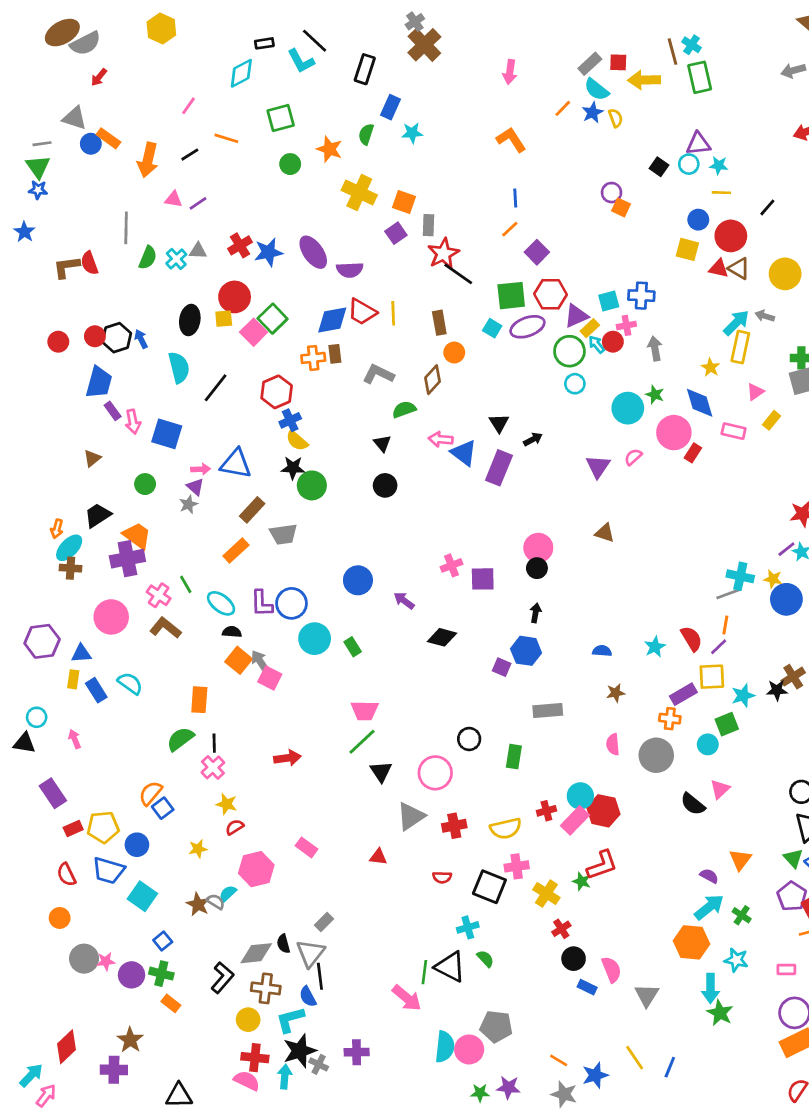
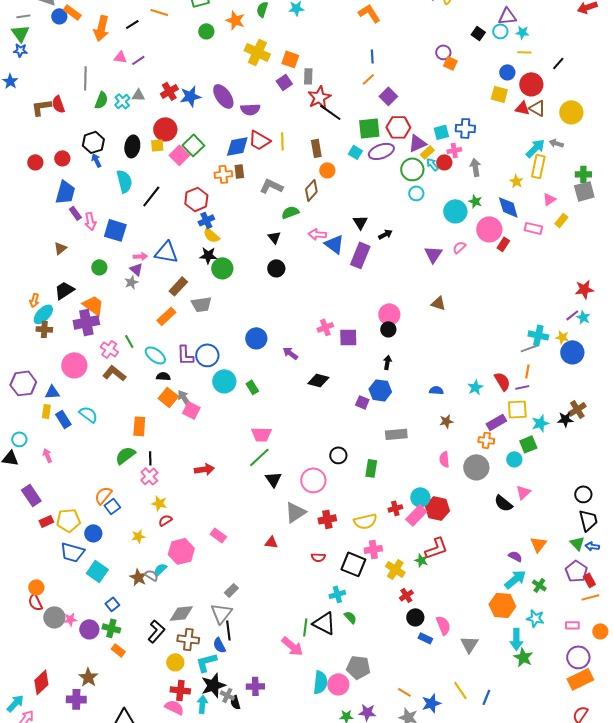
black hexagon: (117, 338) -> (93, 142), moved
purple line: (719, 647) -> (522, 387), turned 32
red semicircle: (66, 875) -> (35, 602), moved
black semicircle: (283, 944) -> (235, 702), moved

